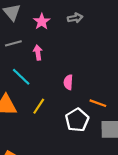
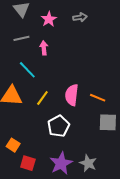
pink semicircle: (68, 82) -> (72, 95), moved, size x1.5
white pentagon: (77, 120) -> (59, 126), moved

